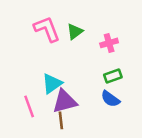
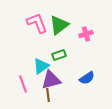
green triangle: (75, 32) -> (59, 25), size x1.5
green rectangle: (113, 76) -> (59, 55), moved
blue semicircle: (110, 99) -> (87, 78), turned -70

